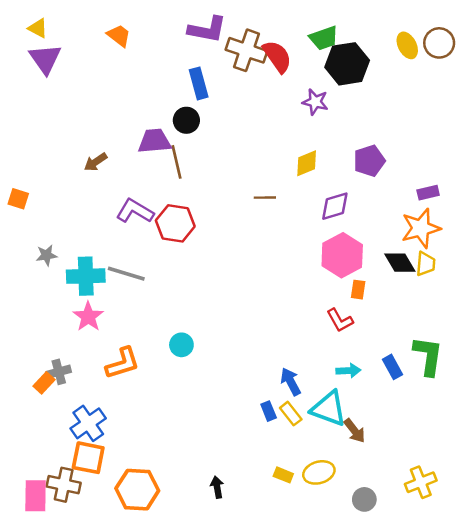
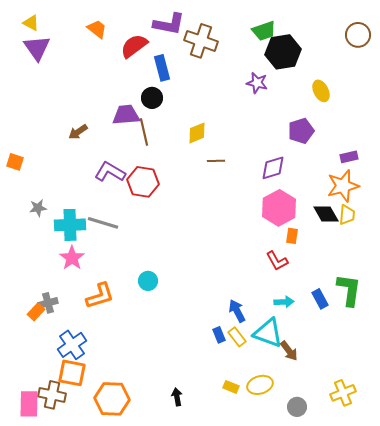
yellow ellipse: (407, 45) -> (321, 91), moved
red semicircle: (277, 56) -> (134, 46), moved, turned -92
yellow diamond: (307, 163) -> (197, 133), moved

